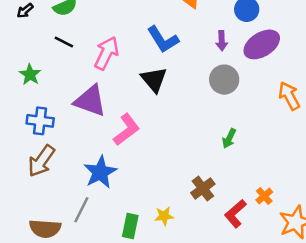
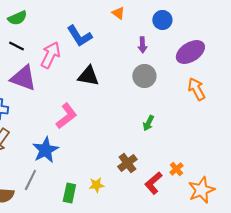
blue L-shape: (163, 39) -> (79, 36), moved
purple ellipse: (262, 44) -> (190, 52), moved
black triangle: (154, 80) -> (88, 76), turned -40
purple triangle: (90, 101) -> (23, 78), moved

